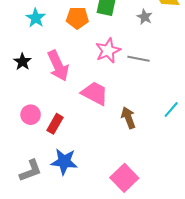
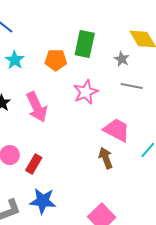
gray line: (139, 59) -> (132, 86), moved
pink trapezoid: (95, 93) -> (117, 130), moved

